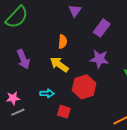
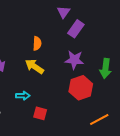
purple triangle: (75, 11) -> (64, 12), moved
red hexagon: (84, 87) -> (81, 88), moved

